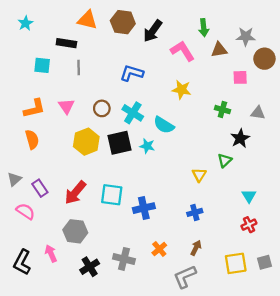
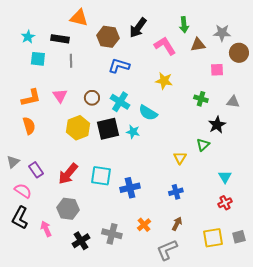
brown hexagon: (123, 22) -> (108, 37), moved
cyan star: (25, 23) -> (28, 37), moved
black L-shape: (22, 262) -> (20, 218), moved

